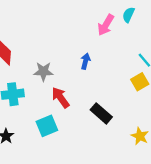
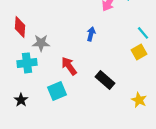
gray star: (43, 71) -> (41, 43), moved

